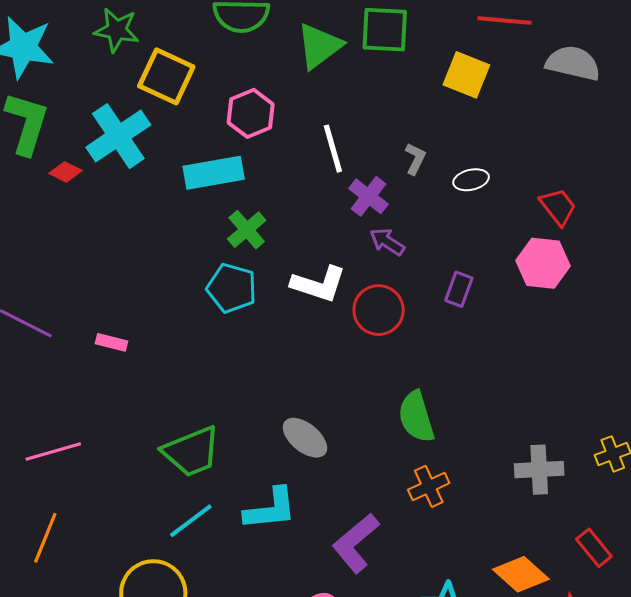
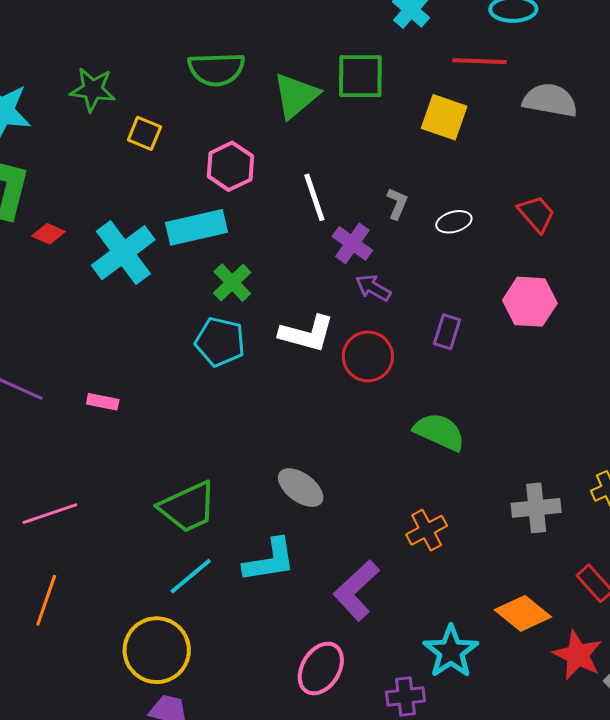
yellow square: (166, 76) -> (144, 133), size x0.6
cyan cross: (118, 136) -> (123, 253), moved
red trapezoid: (558, 207) -> (537, 214), moved
green semicircle: (416, 417) -> (439, 432), moved, turned 134

